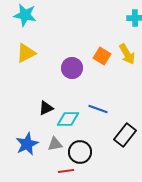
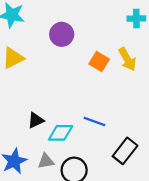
purple circle: (72, 68) -> (62, 34), moved

